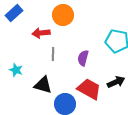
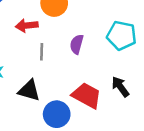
purple semicircle: (83, 58) -> (77, 44), moved
black arrow: (116, 82) -> (120, 87), turned -102

